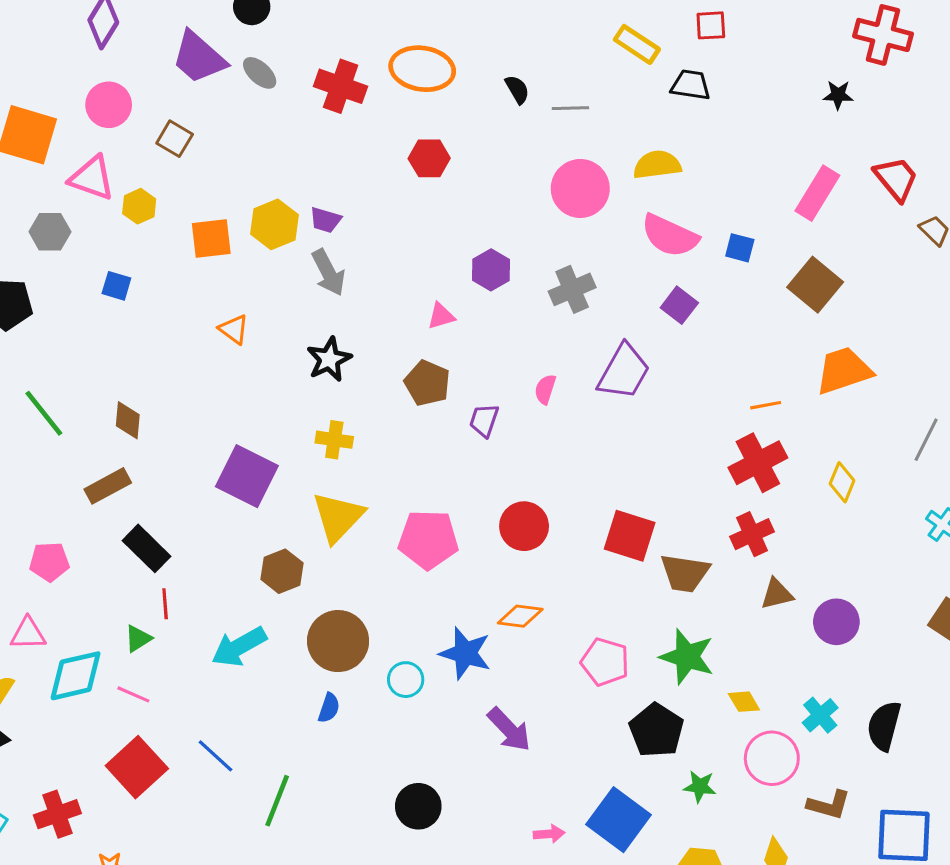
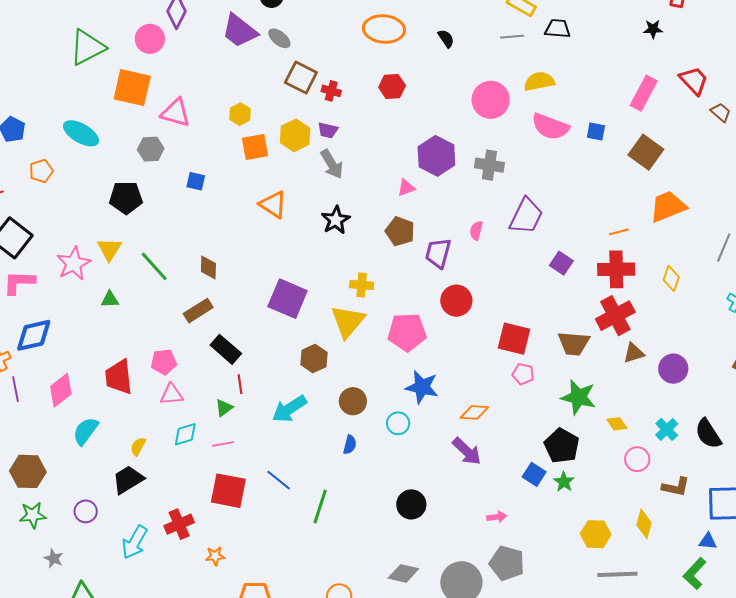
red cross: (341, 86) -> (331, 91), moved, size x0.6
pink circle: (109, 105) -> (150, 39), moved
gray line: (570, 108) -> (512, 37), moved
brown square: (175, 139) -> (301, 78), moved, size x1.4
yellow hexagon: (139, 206) -> (240, 114), moved
purple hexagon: (491, 270) -> (436, 156), size x1.5
gray cross: (572, 289) -> (489, 165), turned 36
purple square: (679, 305) -> (561, 263), moved
orange triangle: (234, 329) -> (273, 205), size x1.4
purple trapezoid: (484, 420) -> (438, 253), size x1.4
yellow cross: (334, 440) -> (362, 285), moved
red cross: (758, 463) -> (616, 269), turned 30
red circle: (524, 526) -> (456, 301), moved
red cross: (752, 534) -> (615, 316), size x1.4
red square: (630, 536) -> (514, 339), moved
orange diamond: (520, 616) -> (474, 412), moved
pink triangle: (28, 634) -> (172, 394), moved
brown circle: (338, 641) -> (353, 401), size x0.7
blue star: (465, 653) -> (422, 387), moved
pink pentagon: (605, 662) -> (523, 374), moved, size x0.7
cyan diamond: (76, 676) -> (185, 434), size x0.7
pink line: (133, 694) -> (223, 444), turned -30
black semicircle: (884, 726) -> (708, 434), turned -44
pink circle: (772, 758) -> (637, 459), size x0.7
red square: (137, 767) -> (228, 491), turned -33
green star: (700, 786) -> (564, 482), moved, turned 30
blue square: (618, 820) -> (534, 474), moved, size x0.6

